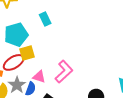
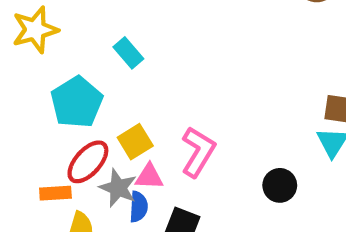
yellow square: (27, 53) -> (135, 142), moved
gray star: (17, 85) -> (118, 188), moved

